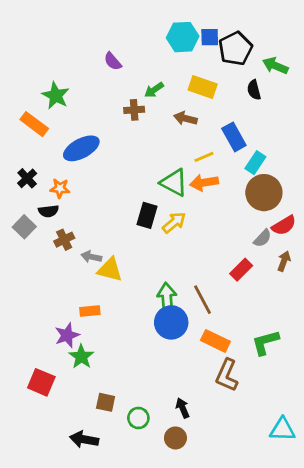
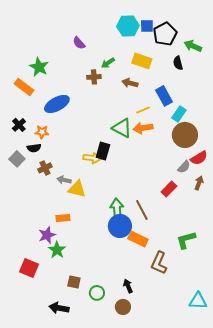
yellow arrow: (174, 223) -> (92, 158), moved, turned 48
orange rectangle: (215, 341) -> (138, 239), moved

